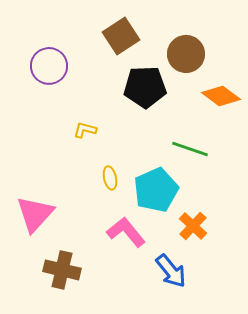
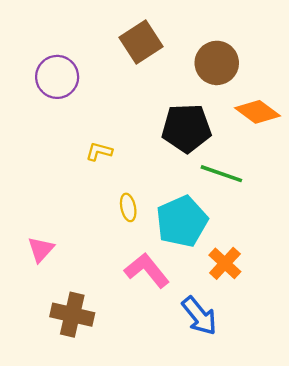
black pentagon: (145, 87) -> (186, 128), moved
pink triangle: (35, 214) -> (41, 249), size x0.6

